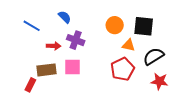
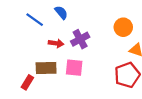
blue semicircle: (65, 17) -> (61, 13), moved
purple cross: (76, 40) -> (80, 39), turned 36

